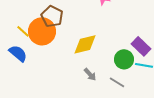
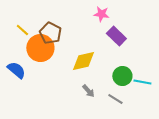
yellow line: (23, 31) -> (22, 30), moved
purple rectangle: (141, 46) -> (116, 36), moved

